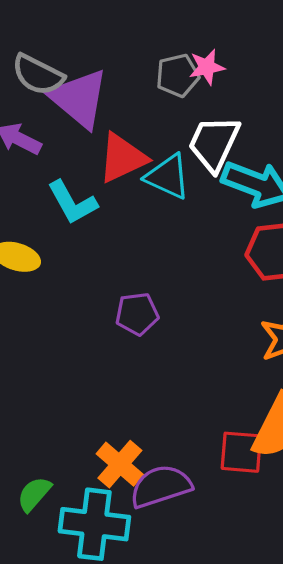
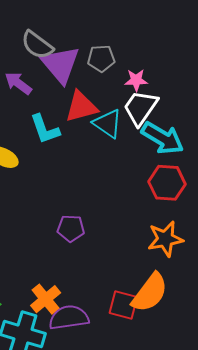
pink star: (207, 67) -> (136, 80), moved
gray pentagon: (178, 75) -> (101, 59), moved
purple pentagon: (137, 314) -> (71, 228), moved

